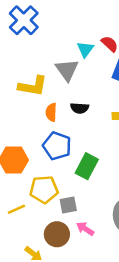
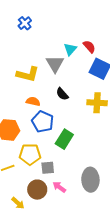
blue cross: (24, 20) -> (25, 23), size x0.6
black semicircle: (80, 108) -> (62, 94), turned 40
orange semicircle: (51, 112) -> (33, 101), moved, turned 96

